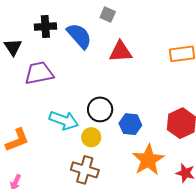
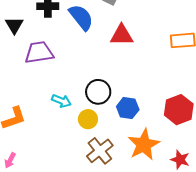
cyan arrow: (64, 120) -> (61, 101), size x0.7
brown cross: (85, 170) -> (100, 151), moved, turned 32

